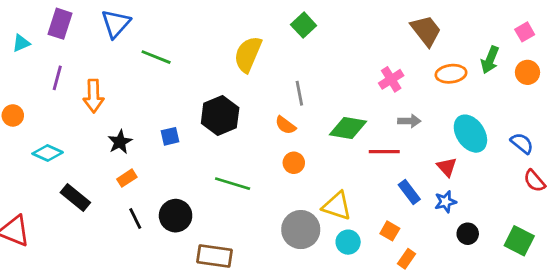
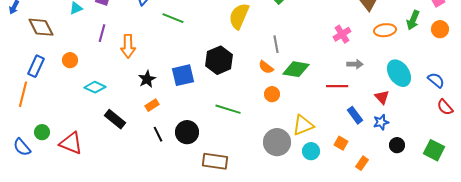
green diamond: (348, 128) -> (296, 69), moved
blue square: (170, 136) -> (183, 75), size x1.6
yellow triangle: (337, 206) -> (303, 125), turned -40
orange rectangle: (406, 259) -> (362, 163), moved

